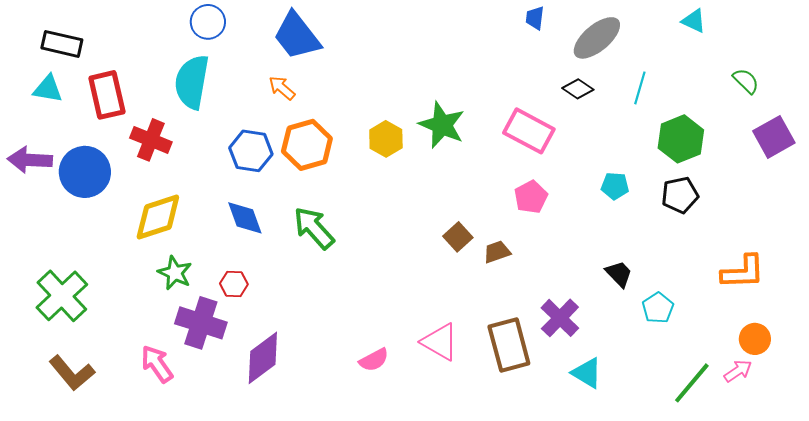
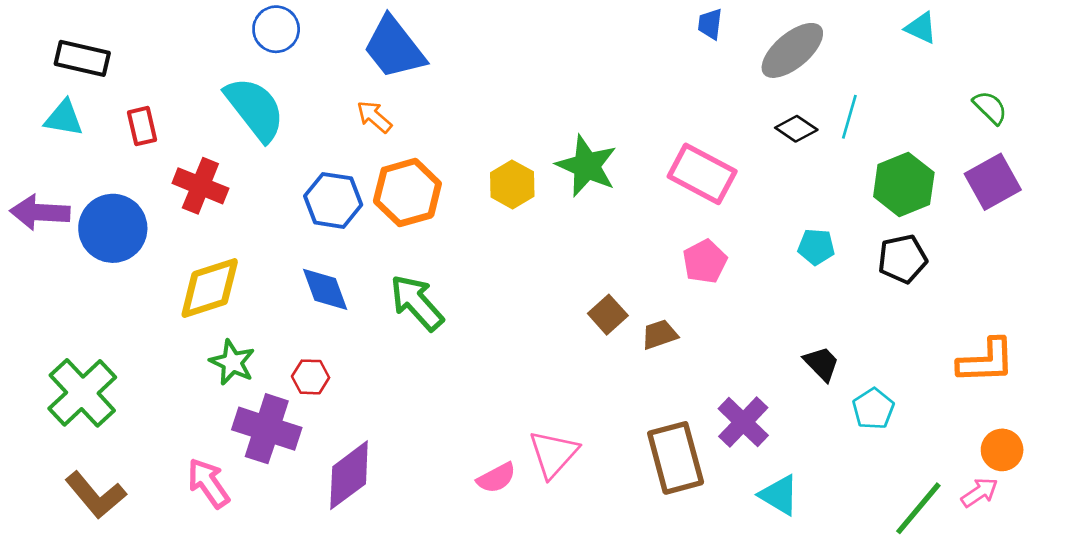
cyan semicircle: (192, 82) -> (255, 109), turned 132
black diamond: (578, 89) -> (796, 129), moved
red rectangle: (107, 95) -> (142, 126), size x0.6
purple square: (774, 137) -> (993, 182), moved
pink triangle: (440, 342) -> (553, 454), moved, turned 42

